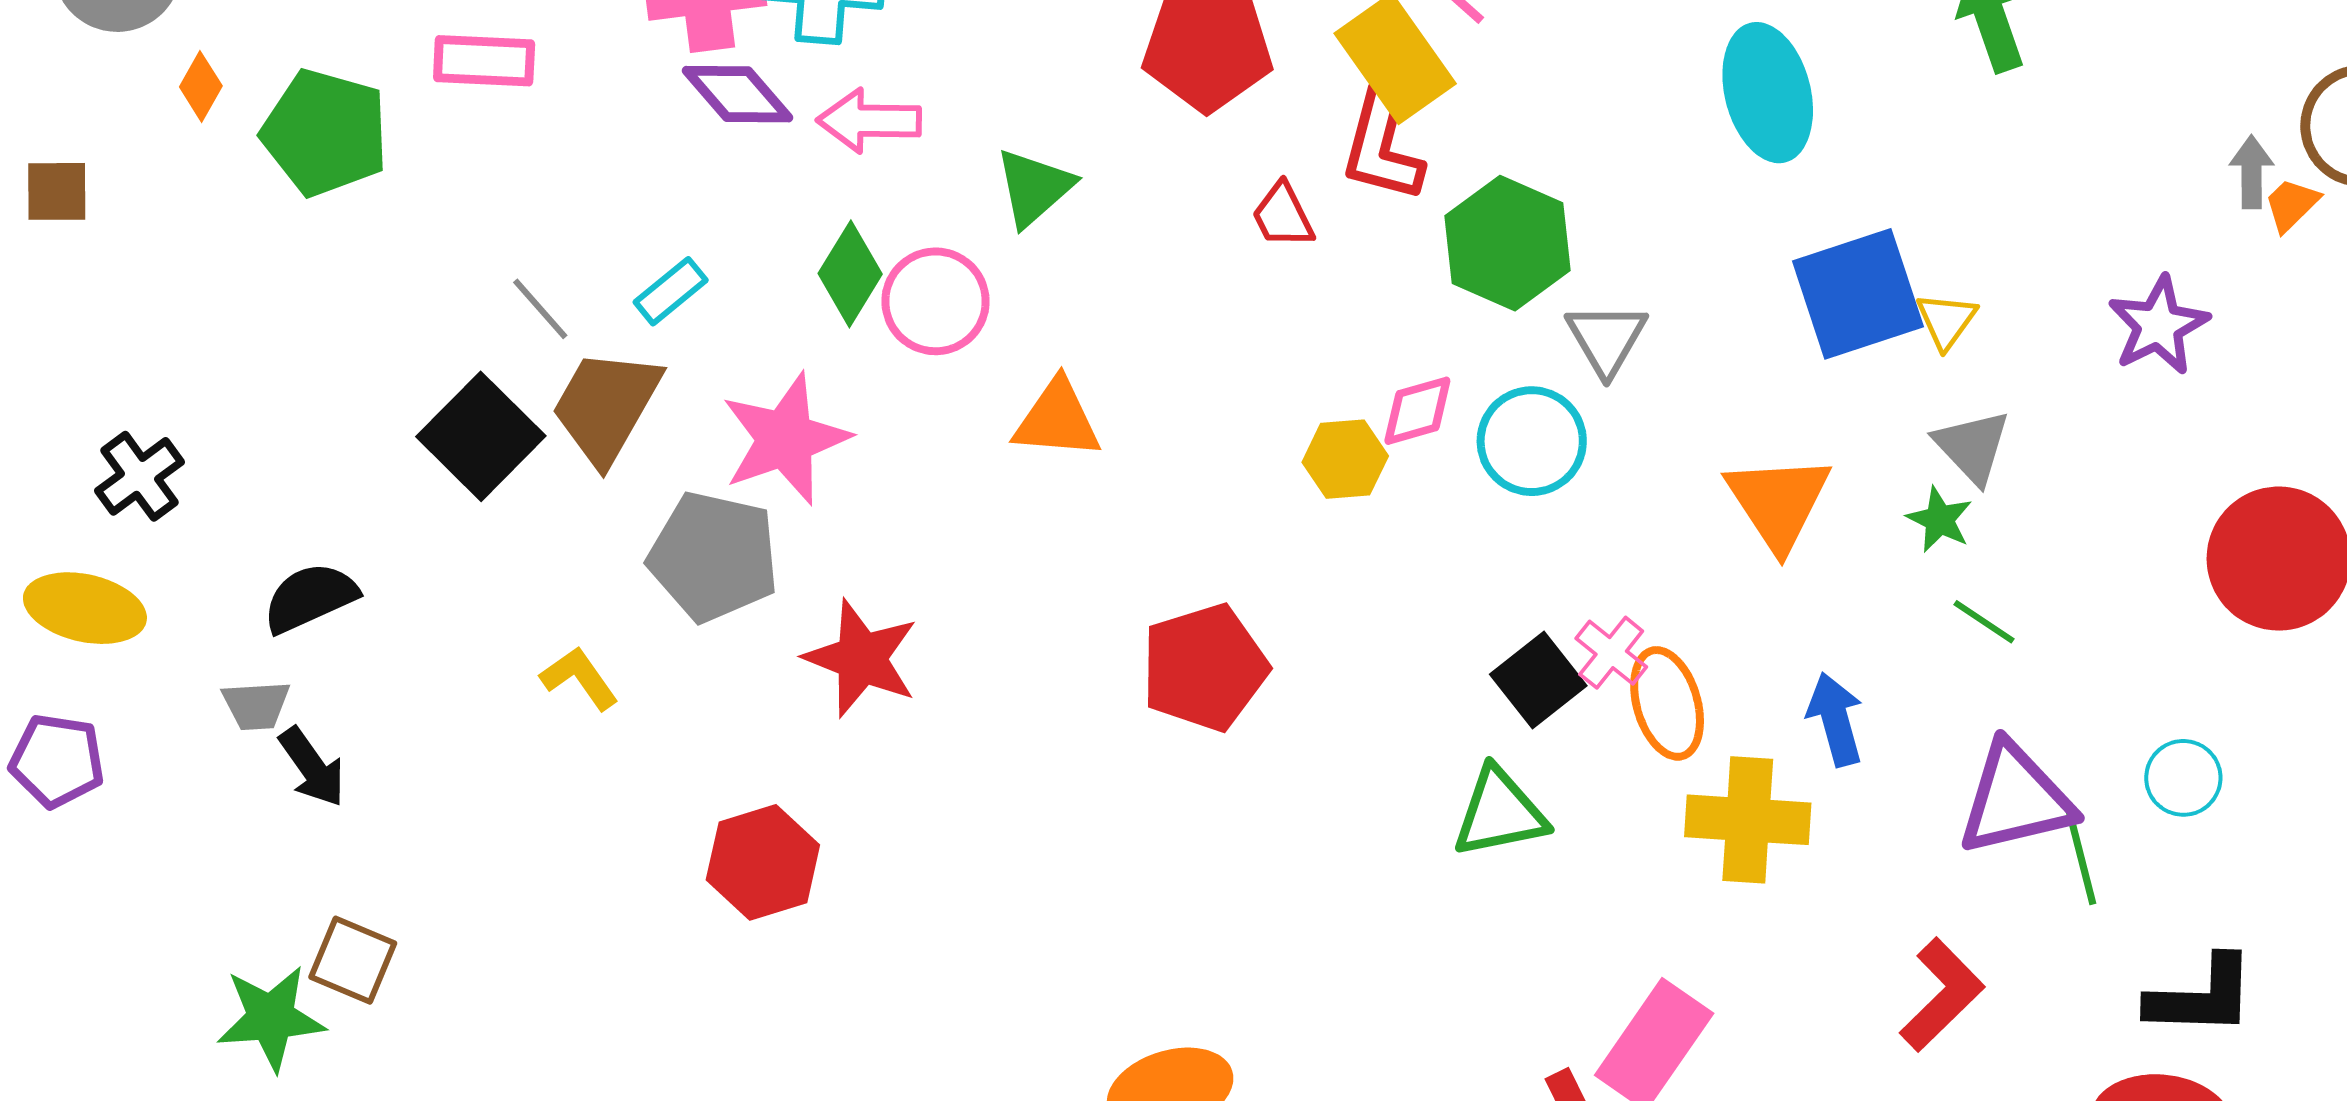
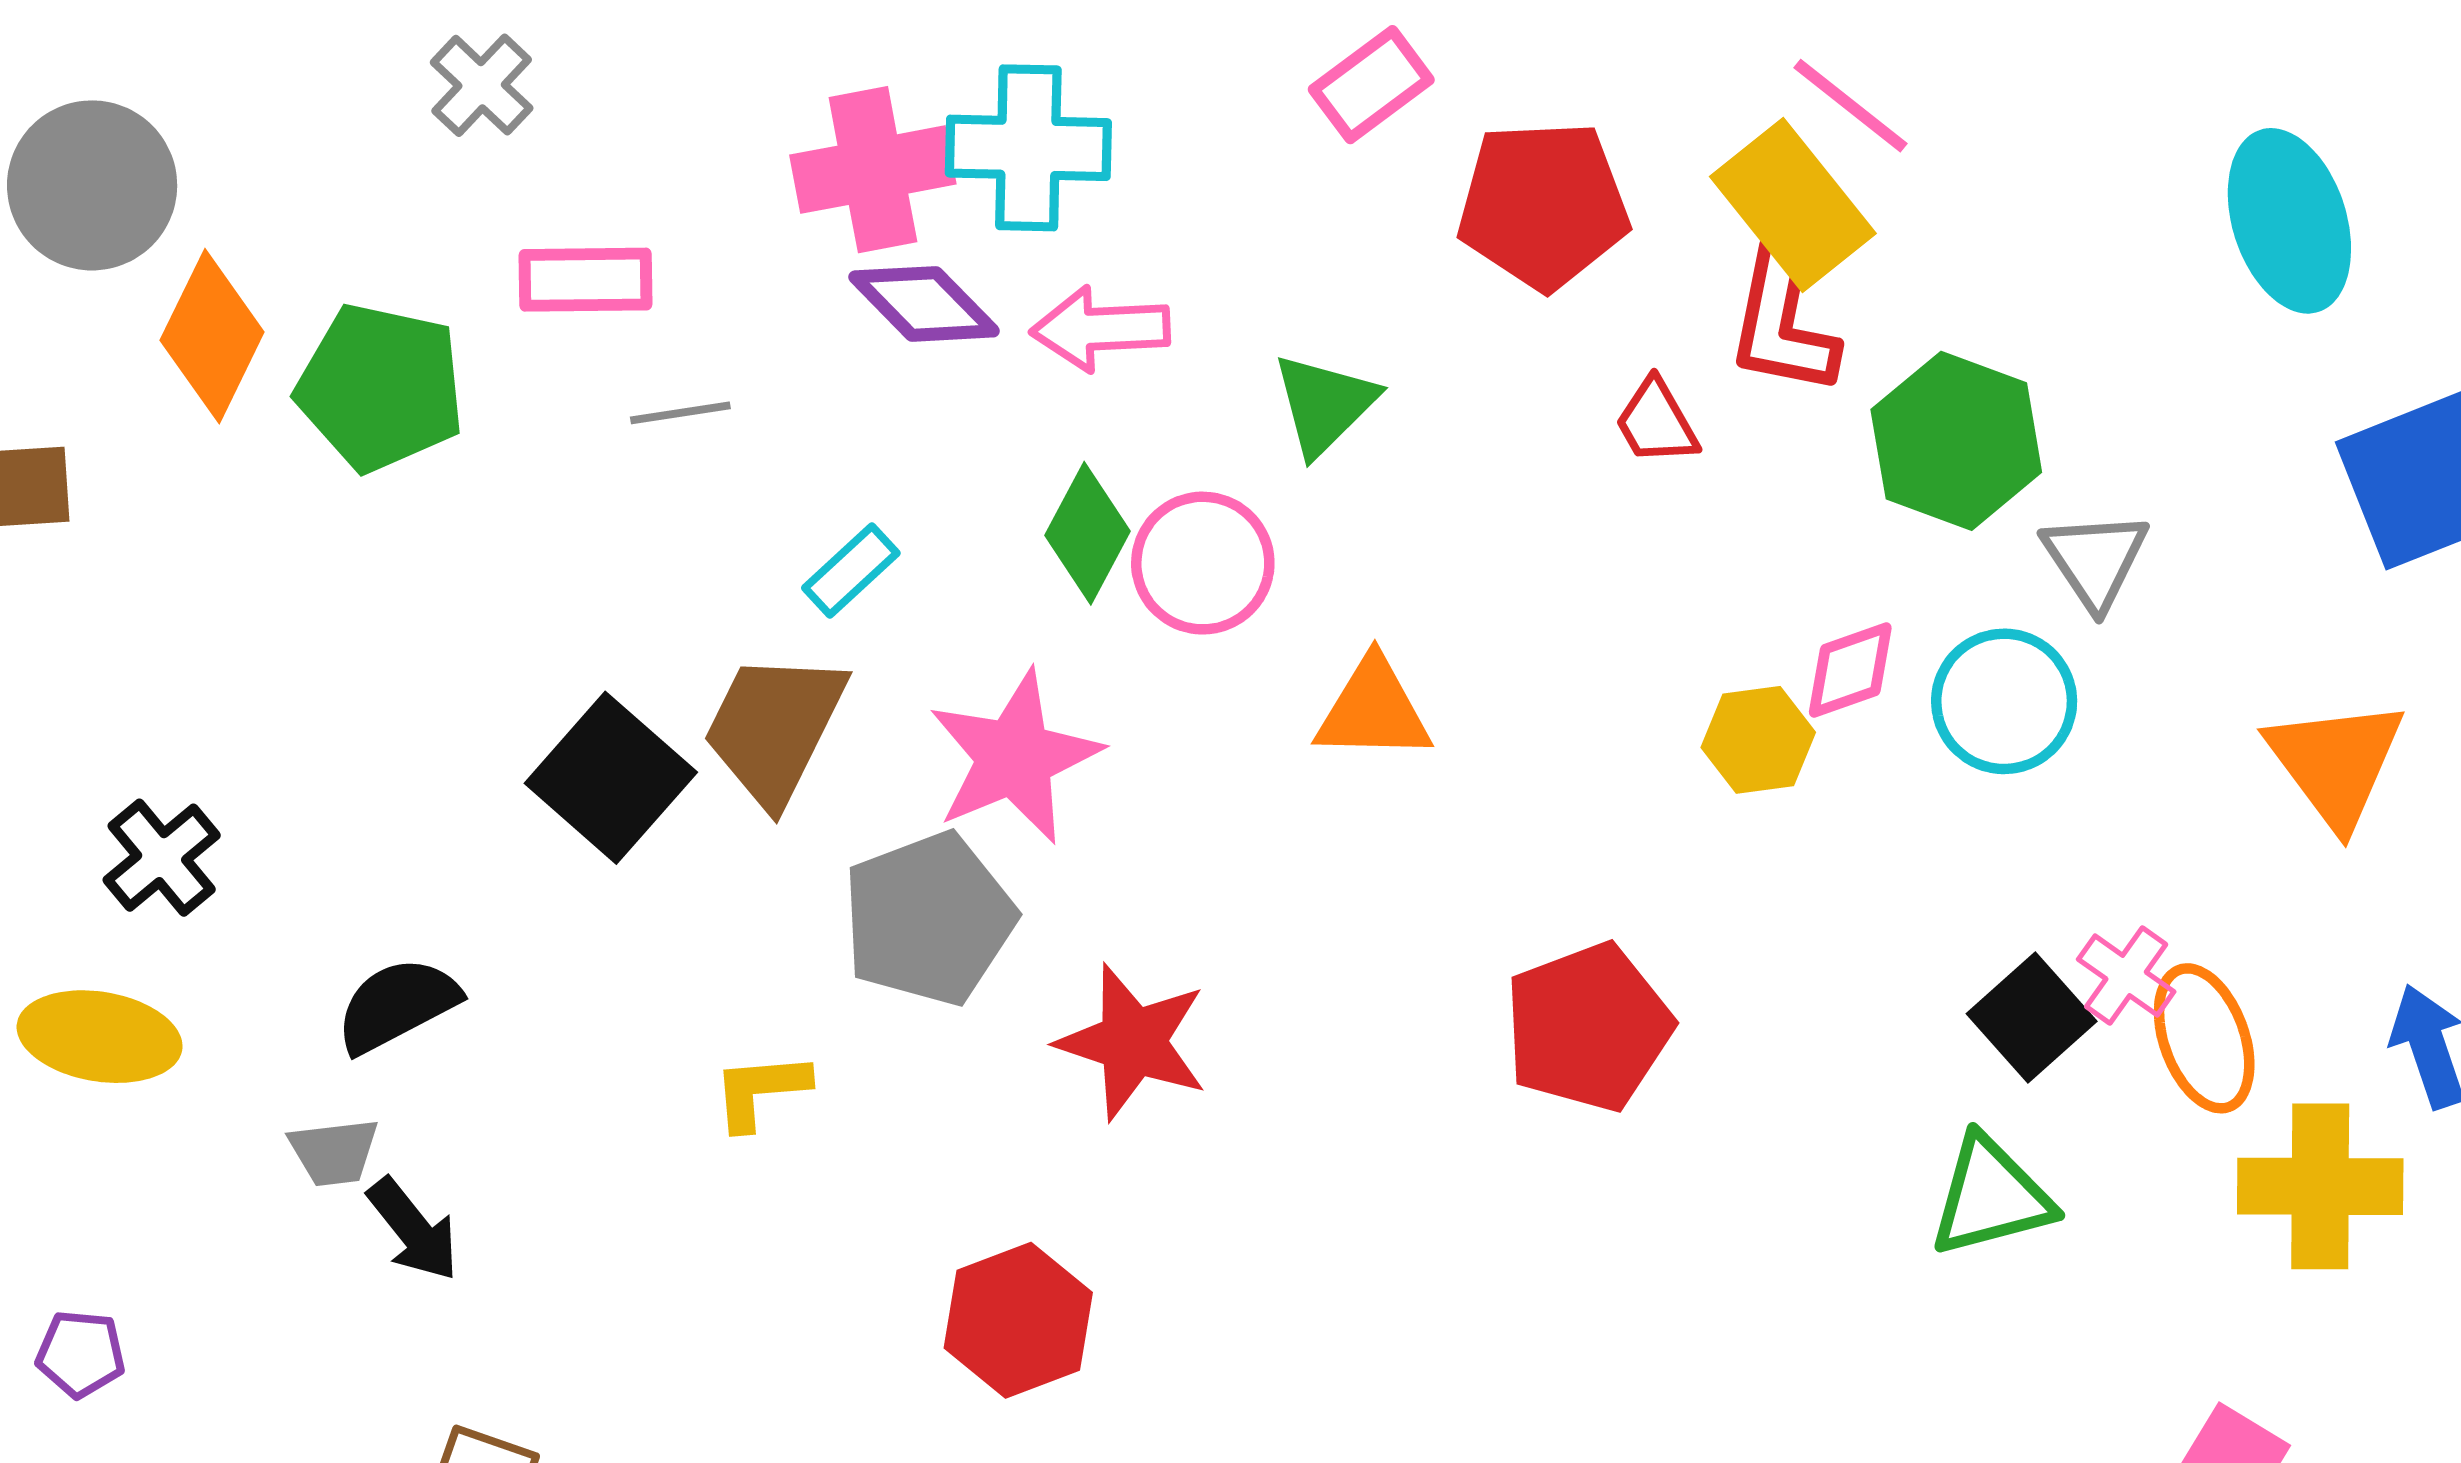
orange diamond: (201, 86) -> (212, 336), size x1.8
gray line: (540, 309) -> (680, 413), moved, turned -54
gray pentagon: (714, 557) -> (929, 919), turned -30
yellow L-shape: (579, 678) -> (761, 1091), turned -56
purple pentagon: (57, 761) -> (81, 1354), moved, size x0.7

